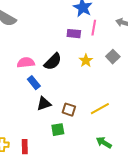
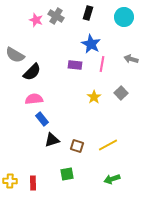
purple rectangle: (74, 34) -> (75, 65), moved
black semicircle: (53, 62) -> (32, 72), moved
green square: (58, 130) -> (67, 174), moved
green arrow: (104, 143) -> (112, 179), turned -49

